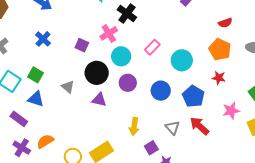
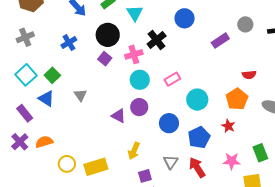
black circle: (97, 73) -> (108, 35), moved
purple triangle: (99, 100) -> (119, 116), moved

